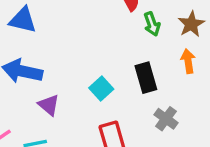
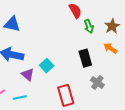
orange arrow: (188, 61) -> (110, 48), turned -48
cyan square: (101, 89) -> (47, 66), moved

